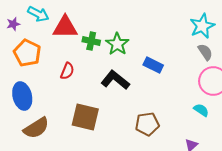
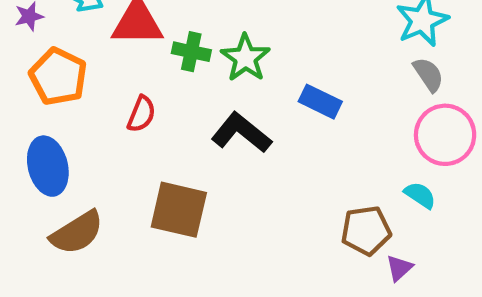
brown pentagon: (147, 124) -> (366, 231), moved

